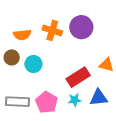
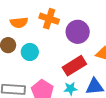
purple circle: (81, 27) -> (78, 32), moved

